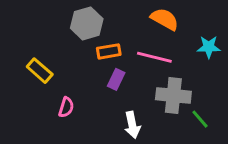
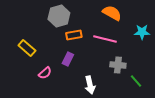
purple rectangle: (116, 79) -> (68, 59), moved
gray cross: (173, 96) -> (118, 65), size x0.7
pink semicircle: (66, 107) -> (45, 73), turned 32

